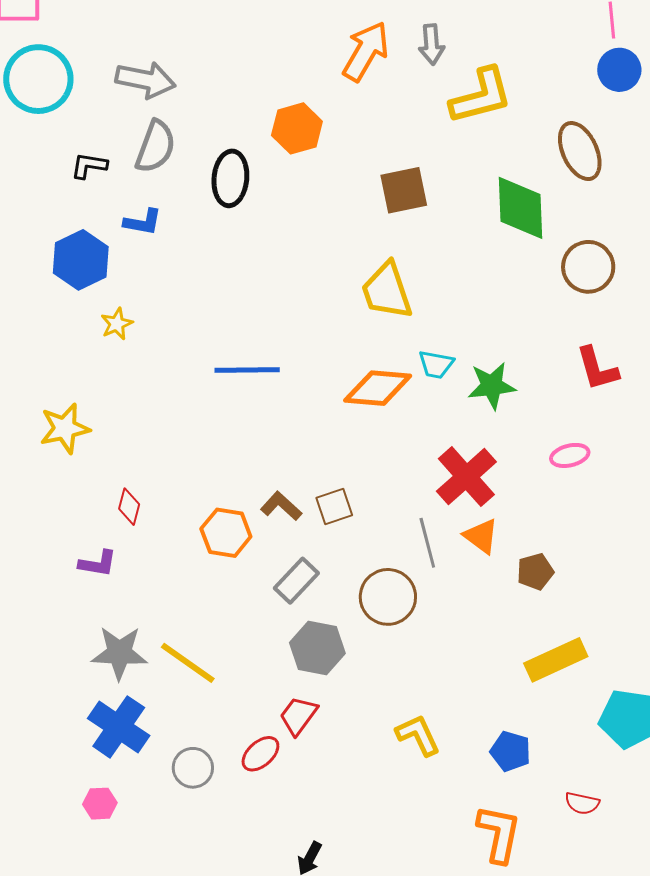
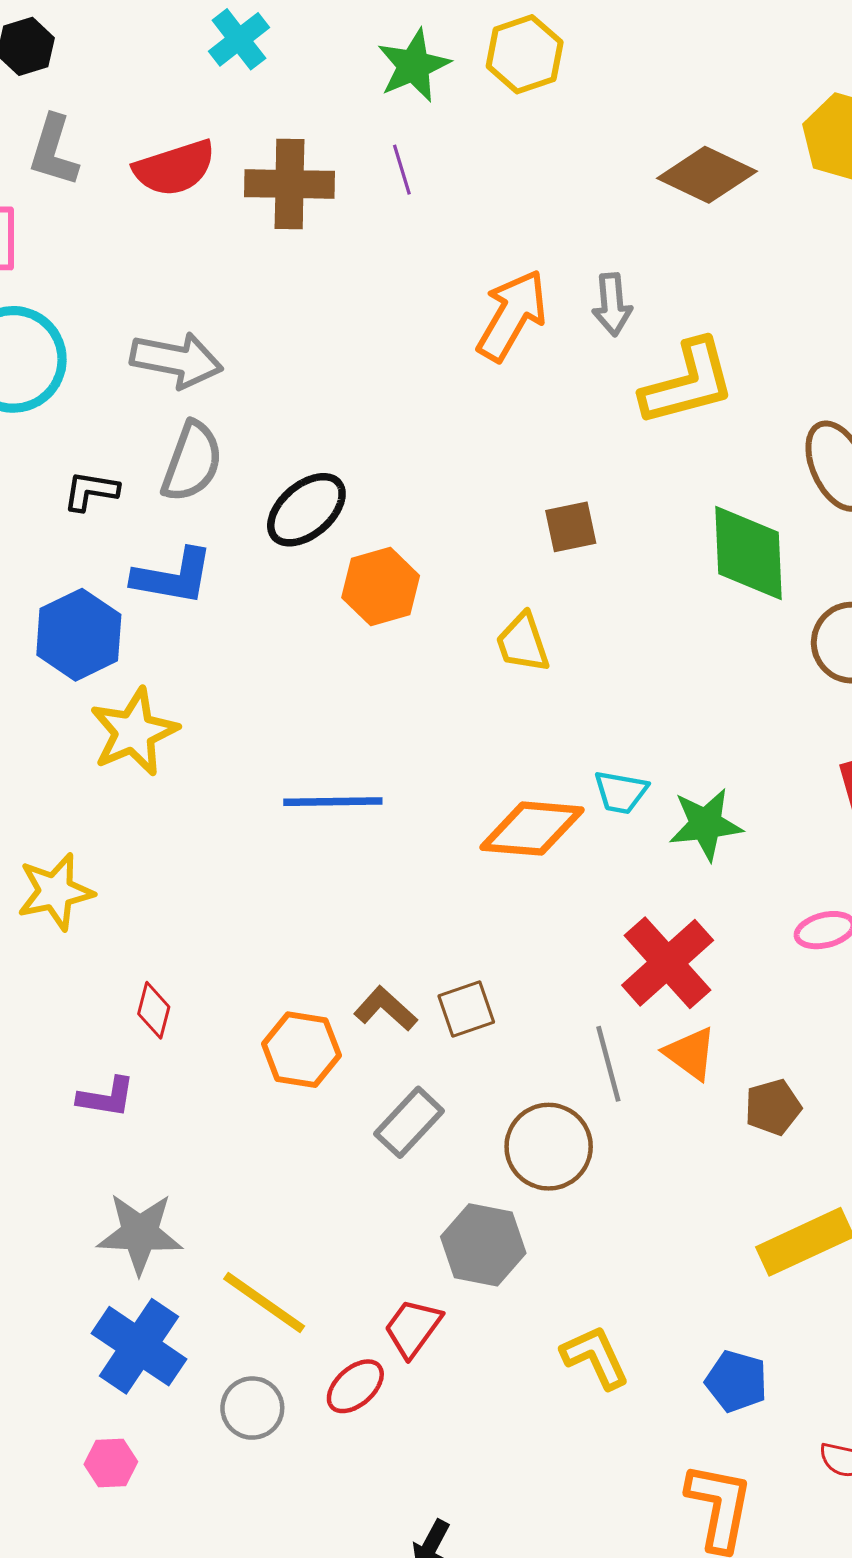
orange hexagon: (297, 128) -> (381, 587), moved
black ellipse: (230, 178) -> (306, 510), turned 44
brown square: (404, 190) -> (571, 527), size x0.7
blue L-shape: (143, 222) -> (173, 577), size x1.4
yellow trapezoid: (387, 291) -> (523, 643), moved, size x0.7
yellow star: (117, 324) -> (134, 732), size x1.8
gray hexagon: (317, 648) -> (483, 1245), moved
yellow line: (188, 663) -> (264, 1302), moved

